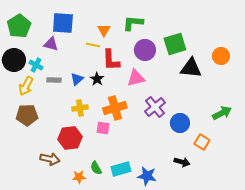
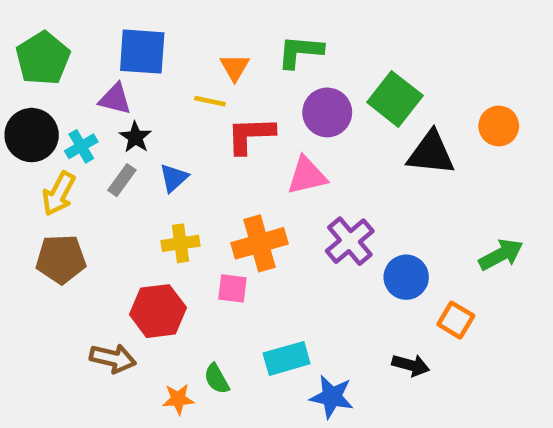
green square: (175, 44) -> (395, 99), turned -35
red L-shape: (111, 60) -> (250, 135), turned 90
cyan cross: (36, 65) -> (81, 146), turned 32
black star: (97, 79) -> (135, 137), moved
gray rectangle: (54, 80) -> (122, 180), turned -56
cyan rectangle: (121, 169) -> (287, 358), moved

